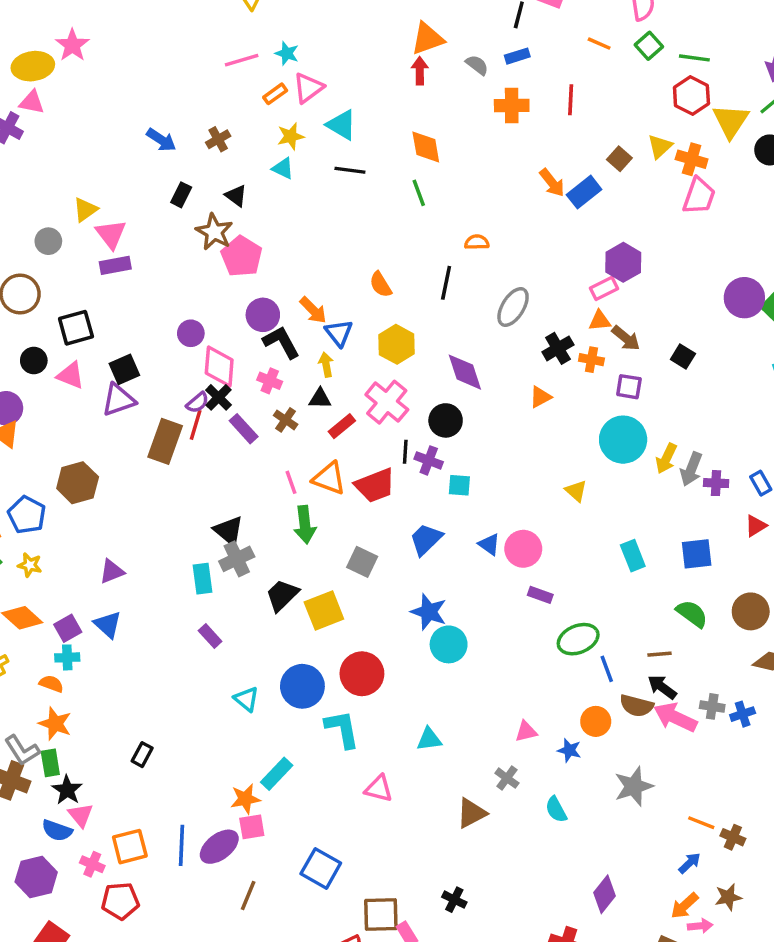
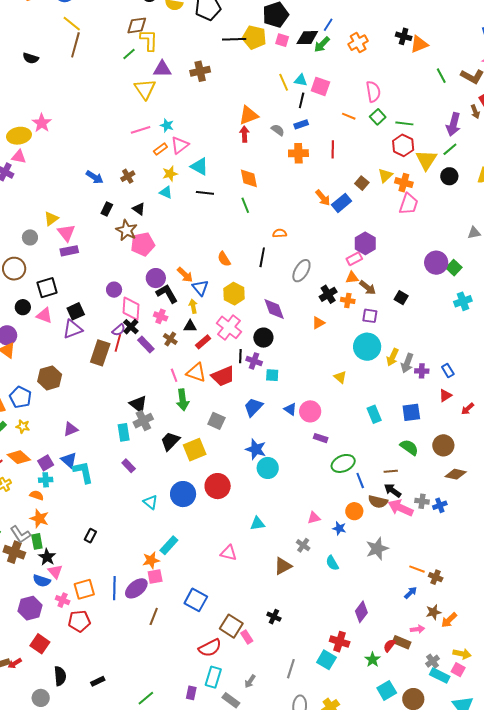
pink pentagon: (242, 256) -> (143, 244), turned 30
cyan L-shape: (342, 729) -> (83, 472), moved
orange arrow: (684, 906) -> (449, 620), moved
brown square: (381, 914) -> (231, 626), turned 35

